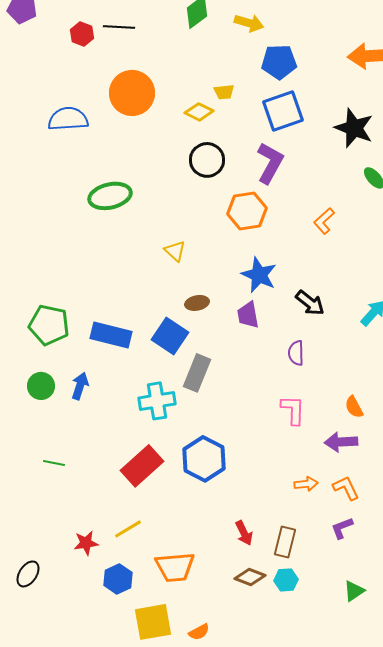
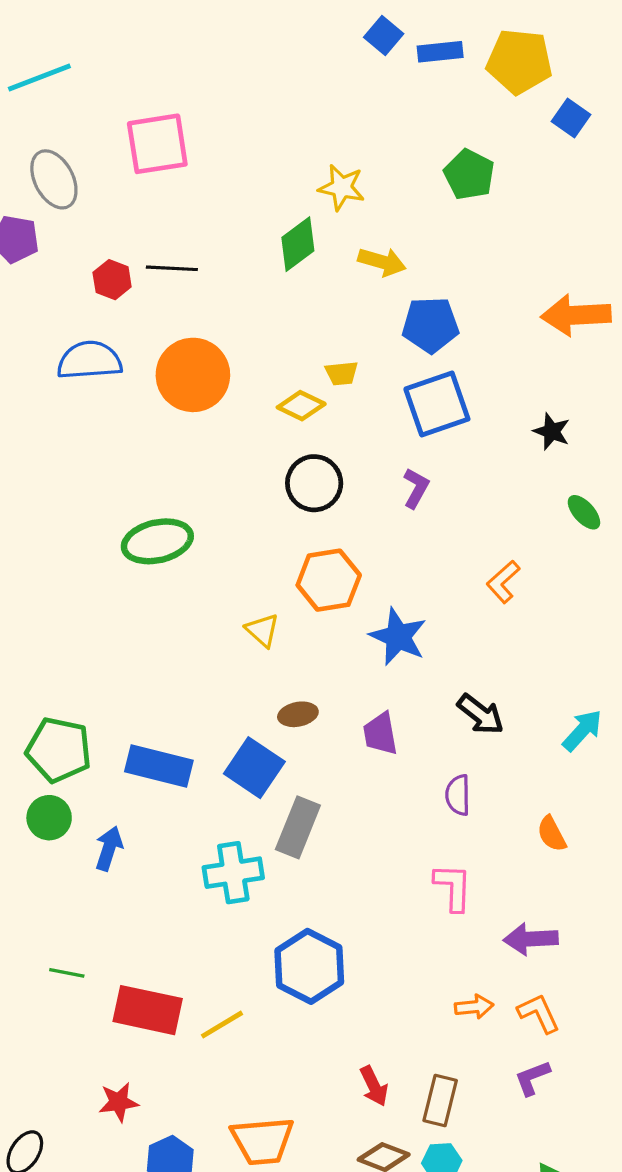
blue semicircle: (68, 119) -> (89, 360), moved
black star: (354, 128) -> (552, 431), size x0.6
purple L-shape: (270, 163) -> (416, 488), size x0.6
orange hexagon: (247, 211) -> (329, 580), moved
blue star: (259, 275) -> (398, 637), moved
green circle: (41, 386) -> (49, 818), moved
orange semicircle: (354, 407) -> (552, 834), moved
red rectangle: (142, 466) -> (148, 1010), moved, turned 54
yellow line: (128, 529) -> (222, 1025), moved

